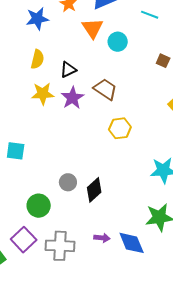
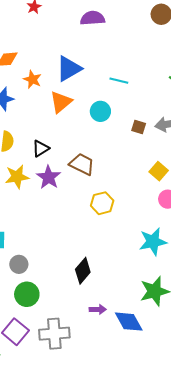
orange triangle: (93, 28) -> (61, 102), turned 30
cyan circle: (118, 42) -> (100, 111), moved
gray circle: (68, 182) -> (19, 264), moved
purple arrow: (102, 238) -> (98, 309), moved

